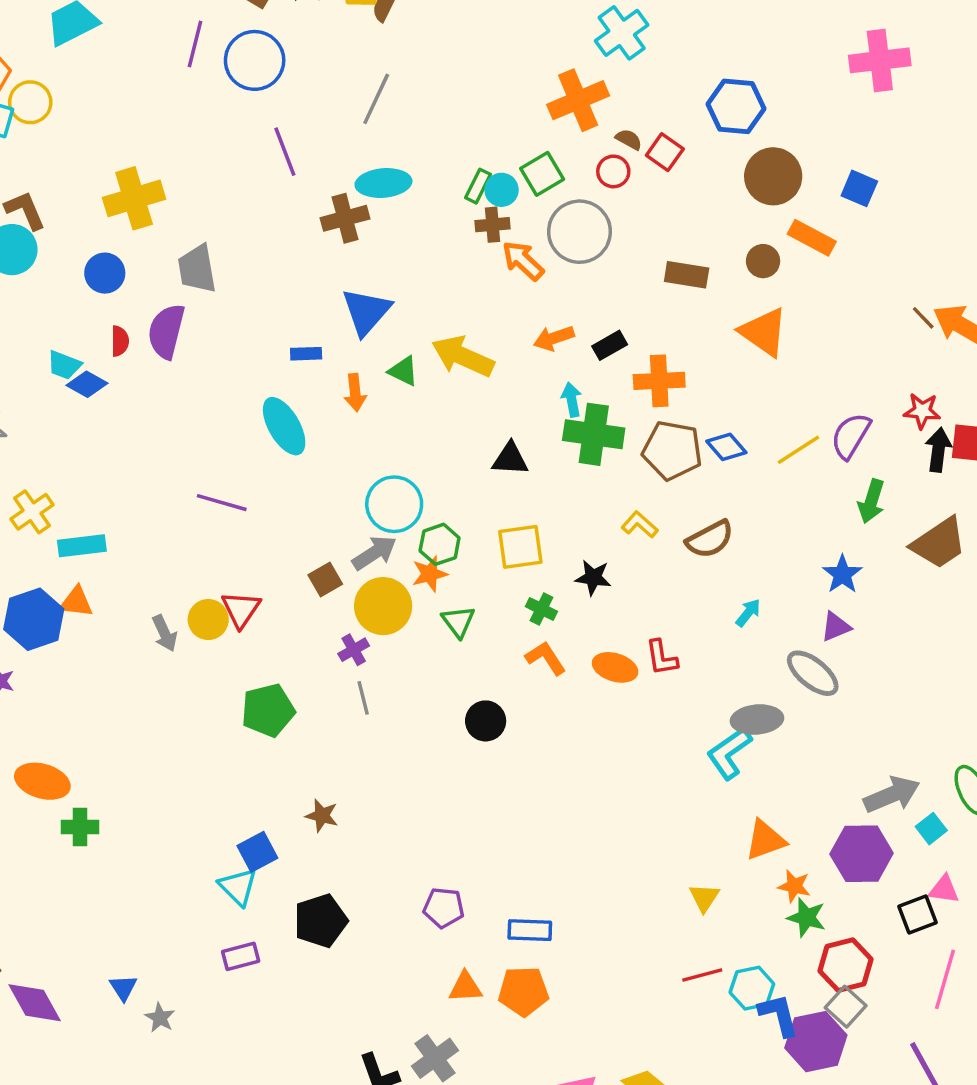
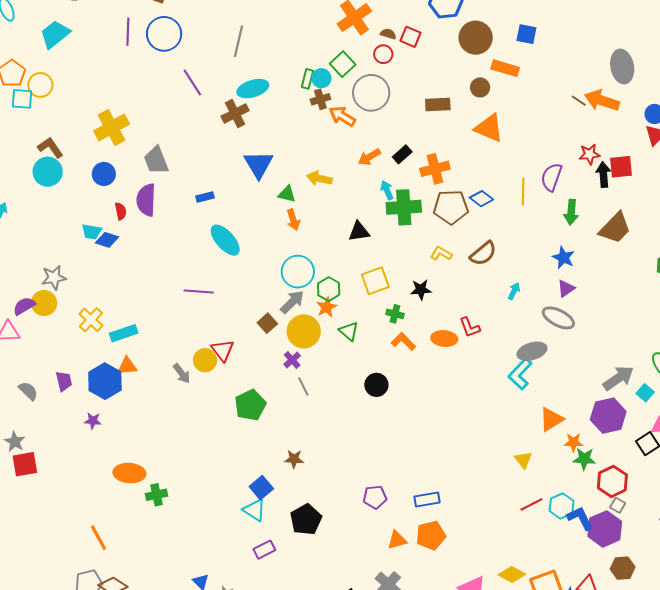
blue rectangle: (306, 354) -> (205, 197), moved
yellow arrow: (463, 356) -> (319, 178), size x0.7
orange arrow: (355, 393) -> (293, 220), moved
yellow line: (798, 450) -> (523, 191), turned -44
gray square: (846, 1007) -> (618, 505), size x0.7

